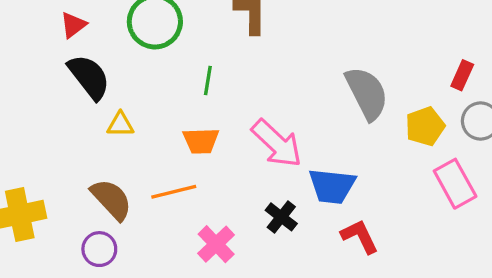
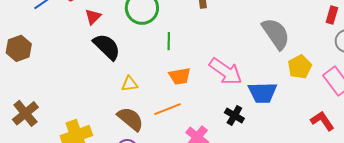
green line: (208, 81) -> (169, 41), moved
yellow triangle: (120, 124) -> (130, 84), moved
yellow pentagon: (425, 126) -> (300, 67), moved
red L-shape: (360, 236) -> (322, 121), moved

